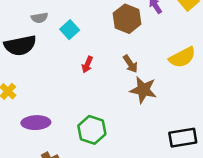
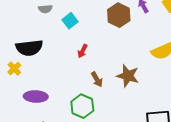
black semicircle: (20, 45) -> (29, 48), moved
brown arrow: (130, 64) -> (97, 79), moved

